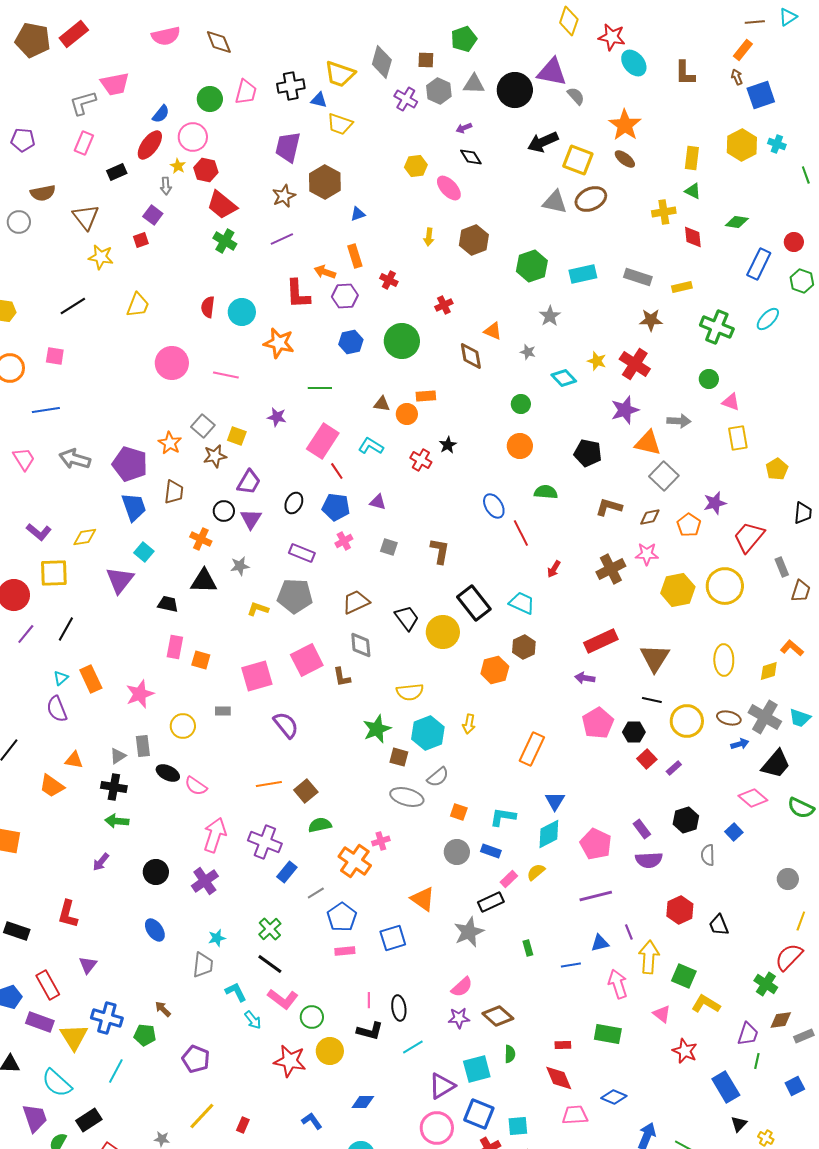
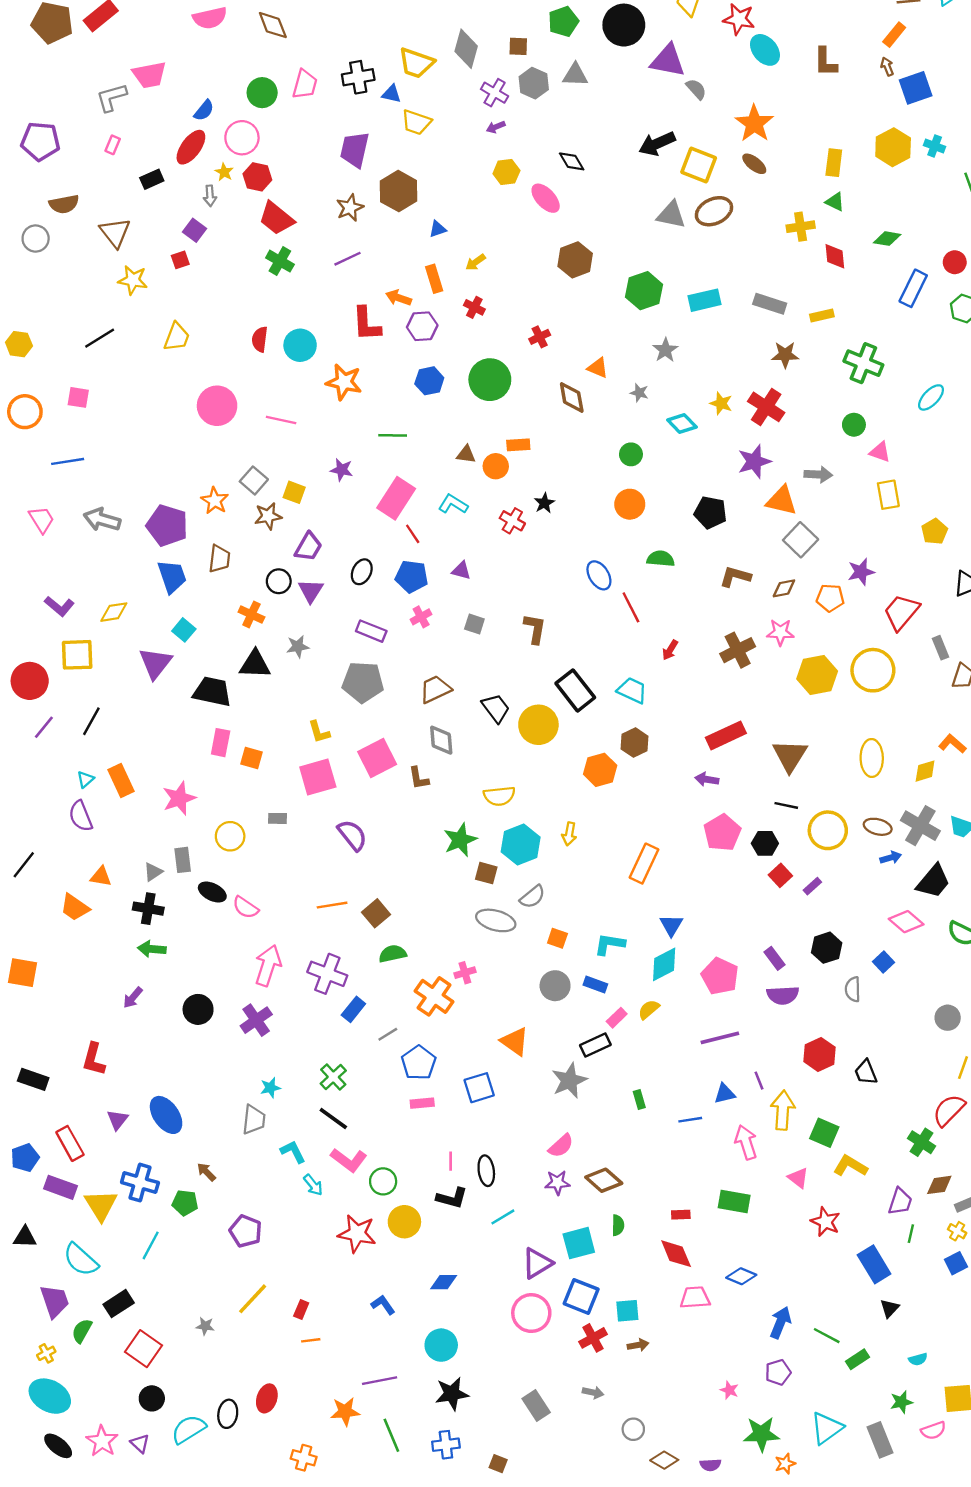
black circle: (515, 90) -> (624, 25), moved
purple arrow: (464, 128) -> (496, 127), moved
purple pentagon: (23, 140) -> (40, 141), size x1.4
pink rectangle: (84, 143) -> (113, 145), size x0.7
yellow arrow: (429, 237) -> (476, 262), moved, turned 48
cyan ellipse: (768, 319) -> (931, 397), moved
orange pentagon: (689, 525) -> (830, 598), turned -30
black trapezoid: (168, 604) -> (212, 692), size x1.6
yellow L-shape: (258, 609) -> (319, 732), moved, turned -125
blue ellipse: (155, 930) -> (166, 1115), moved, size x1.4
yellow cross: (766, 1138) -> (957, 1231), moved

